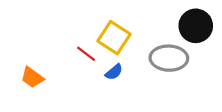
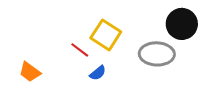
blue semicircle: (114, 72) -> (98, 73), moved

